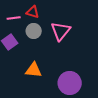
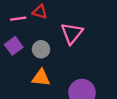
gray circle: (34, 31) -> (41, 49), moved

